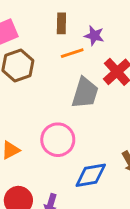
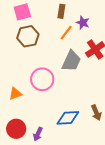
orange line: (72, 53) -> (66, 33), turned -42
pink circle: (58, 140) -> (42, 79), moved

